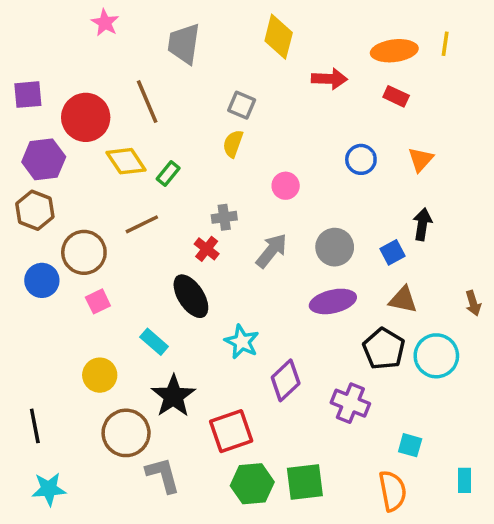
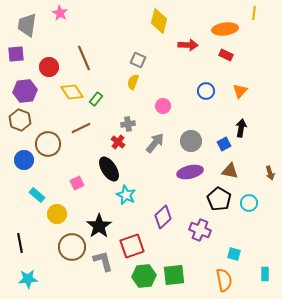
gray trapezoid: (184, 44) -> (27, 25), moved
yellow line: (445, 44) -> (254, 13), moved
red circle: (86, 117) -> (49, 67), size x0.7
pink square: (98, 301) -> (77, 183), moved
cyan rectangle: (154, 342) -> (37, 195), moved
cyan star: (242, 342) -> (126, 195), moved
cyan circle: (436, 356) -> (249, 203), size x0.7
gray L-shape: (163, 475) -> (103, 261), moved

